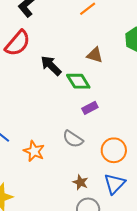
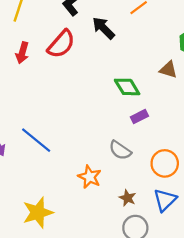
brown triangle: (95, 55) -> (168, 70), moved
black arrow: (51, 66) -> (103, 28), moved
orange star: (34, 151) -> (90, 177), moved

